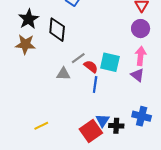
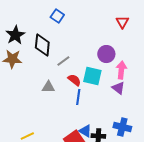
purple circle: (141, 29) -> (106, 54), moved
gray line: (78, 58) -> (63, 61), moved
blue triangle: (103, 120) -> (85, 131), turned -32

